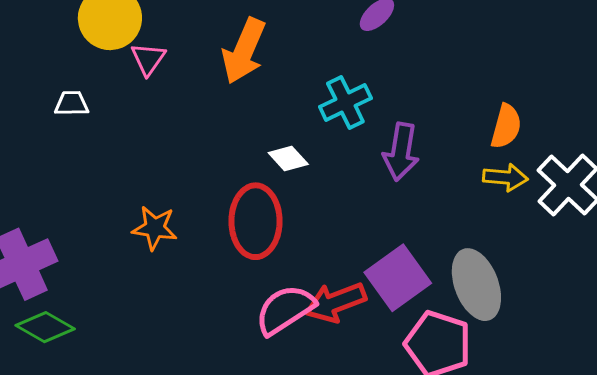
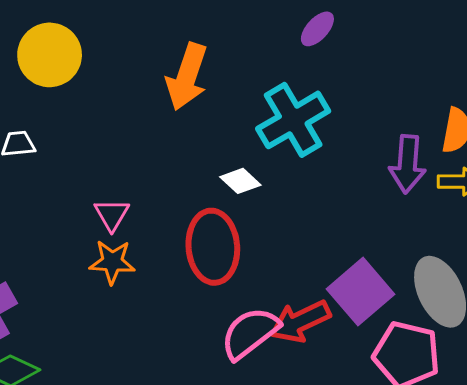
pink triangle: (148, 59) -> (112, 215), moved
cyan cross: (345, 102) -> (293, 120), size x1.4
purple arrow: (401, 152) -> (408, 164), moved

